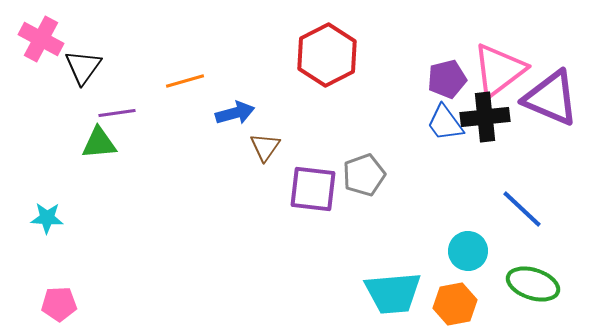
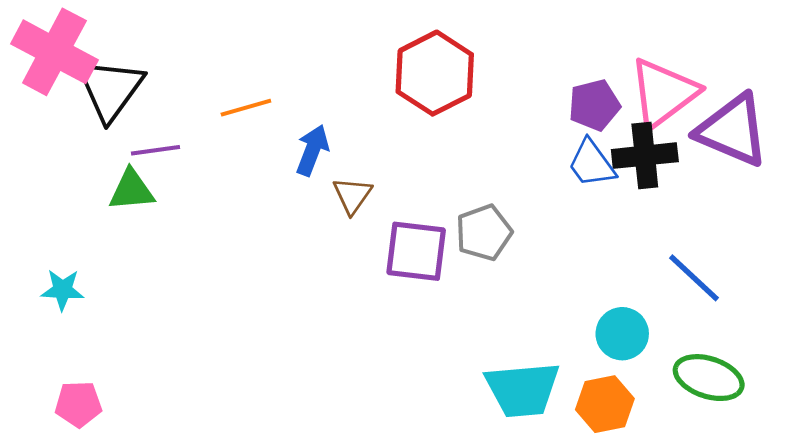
pink cross: (41, 39) -> (54, 52), size x1.4
black triangle: (83, 67) -> (110, 89), size x1.4
blue arrow: (235, 113) -> (312, 150), turned -54

